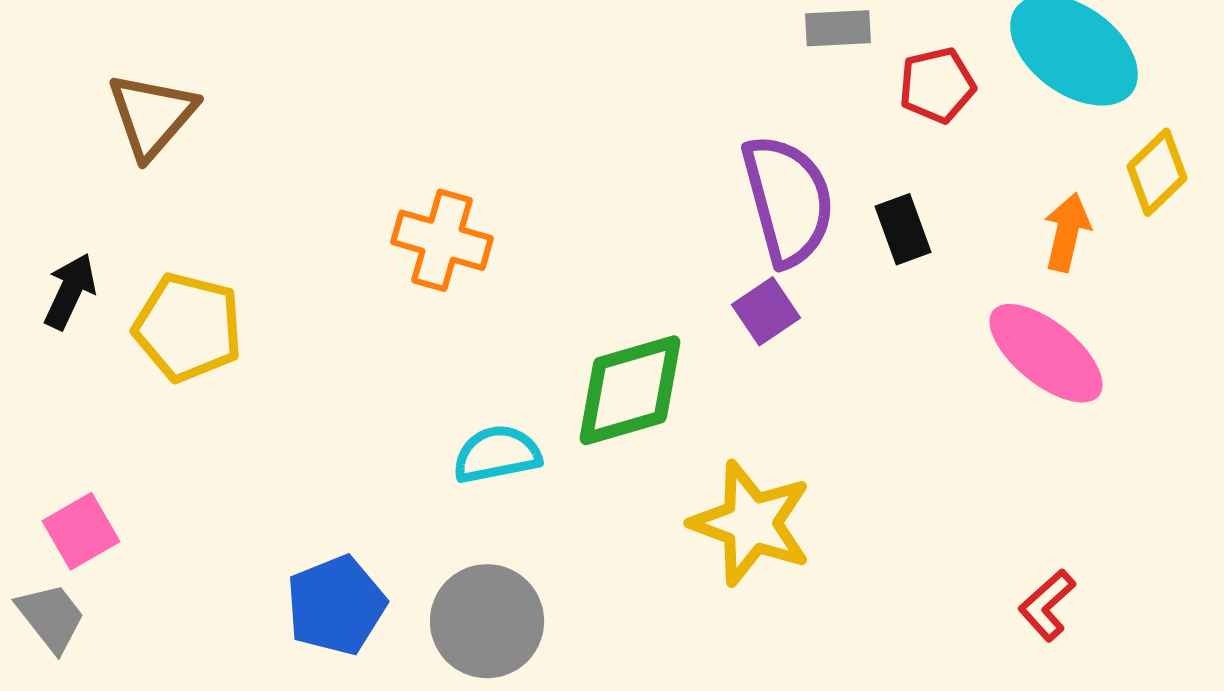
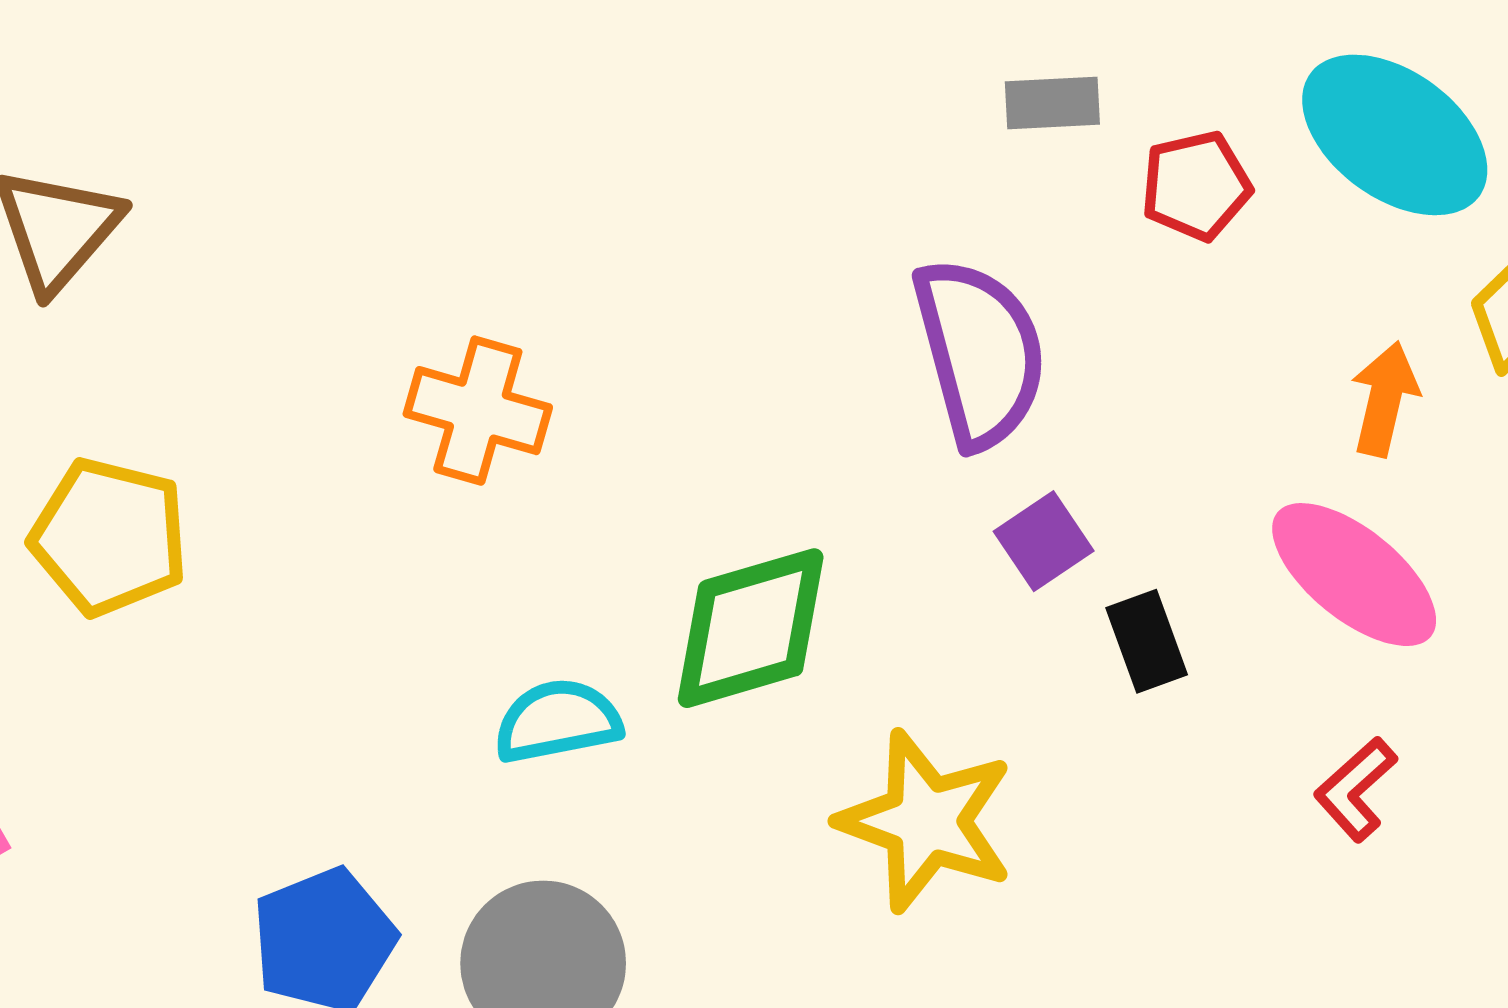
black rectangle: (903, 229) -> (1147, 641), moved
purple square: (766, 311) -> (1044, 541), moved
red L-shape: (1047, 605) -> (1356, 789), moved

